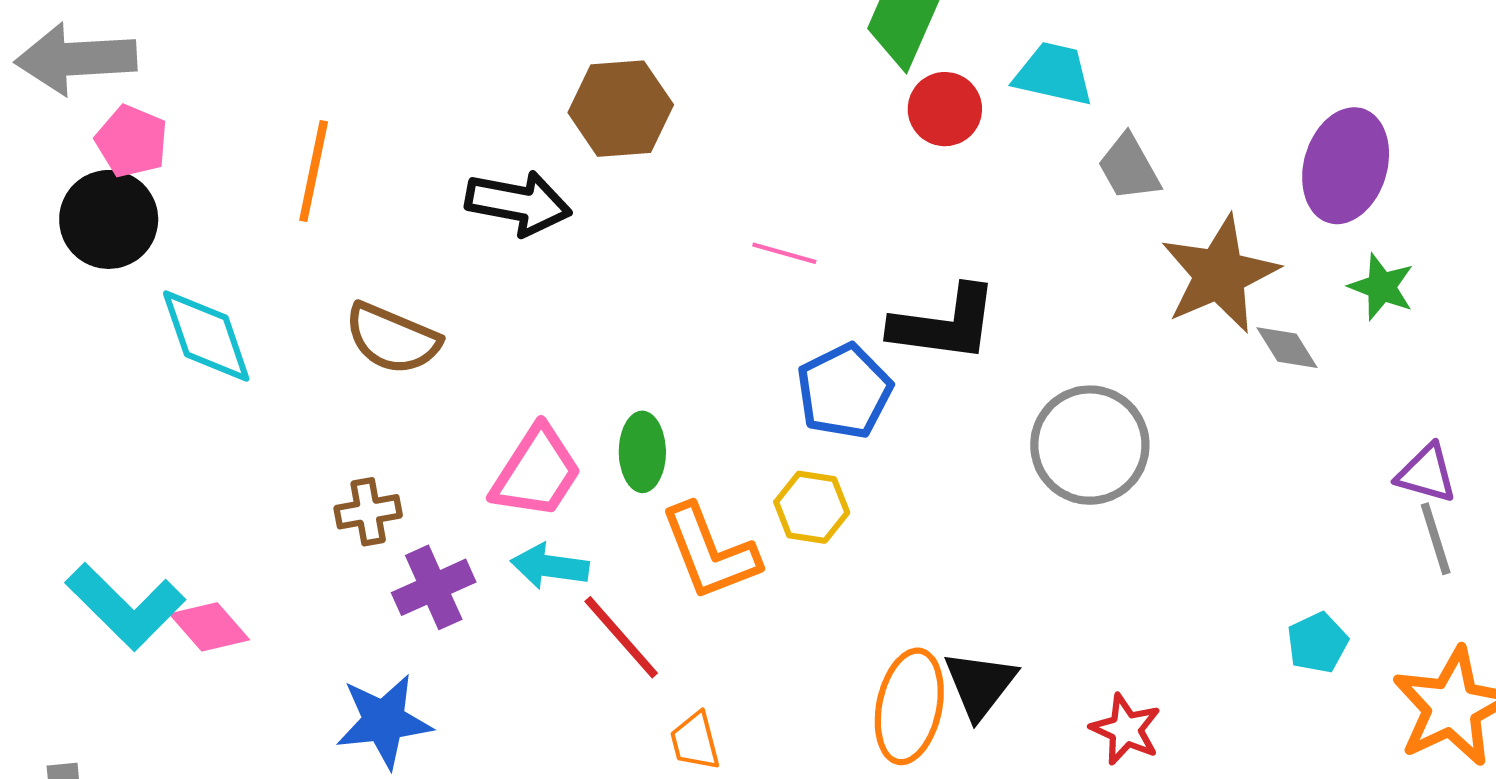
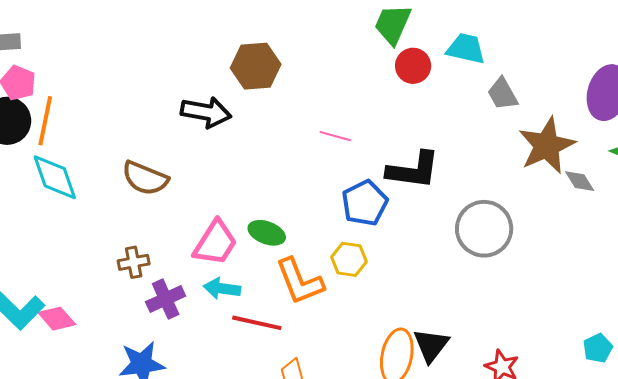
orange line: (314, 171) -> (45, 121), moved
green ellipse: (642, 452) -> (267, 233), turned -69
red line: (621, 637) -> (257, 323), turned -36
cyan pentagon: (1317, 643) -> (598, 348), moved

